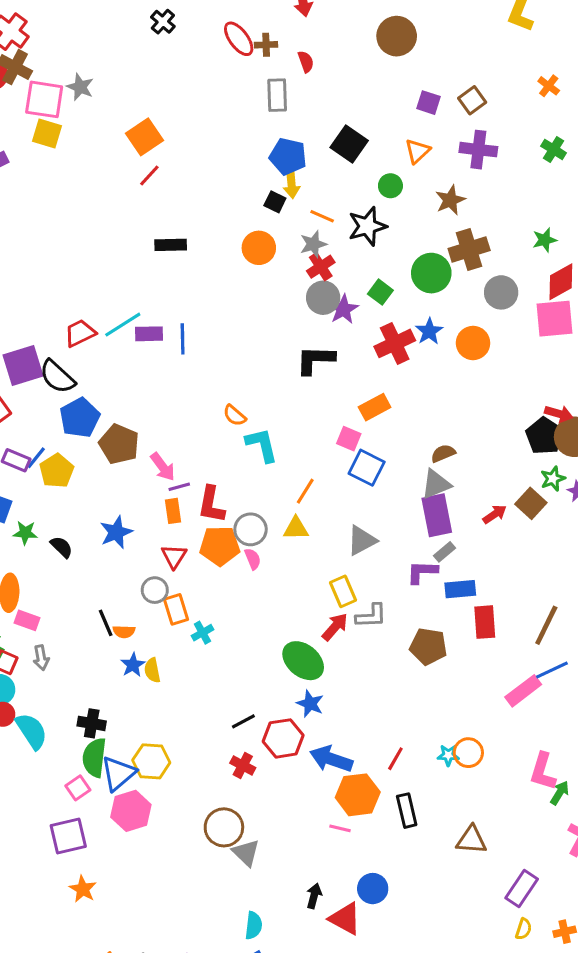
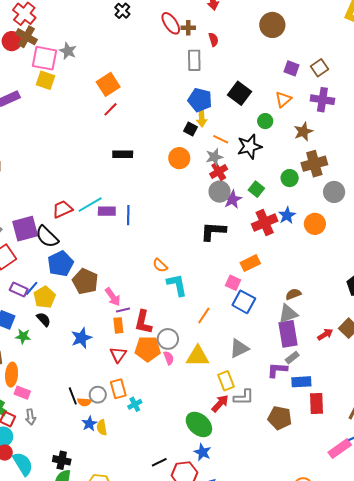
green circle: (431, 273) -> (290, 178), size x0.7
yellow triangle: (296, 528) -> (198, 356), moved, size x1.4
black semicircle: (62, 547) -> (44, 319), moved
gray circle: (155, 590) -> (98, 395), moved

